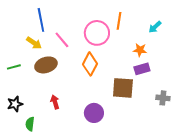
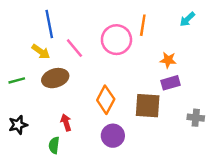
cyan arrow: (155, 27) -> (187, 19), moved
orange diamond: (90, 64) -> (106, 100), moved
green semicircle: (30, 124) -> (54, 145), moved

